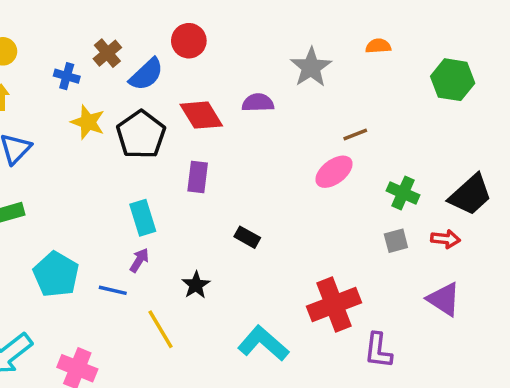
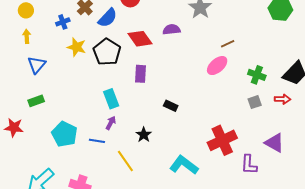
blue cross: (67, 76) -> (63, 22), turned -32
purple triangle: (444, 299) -> (274, 143), moved

